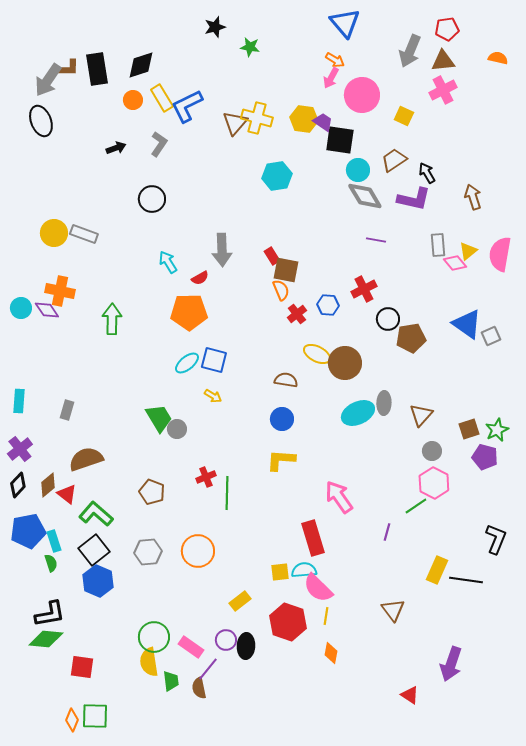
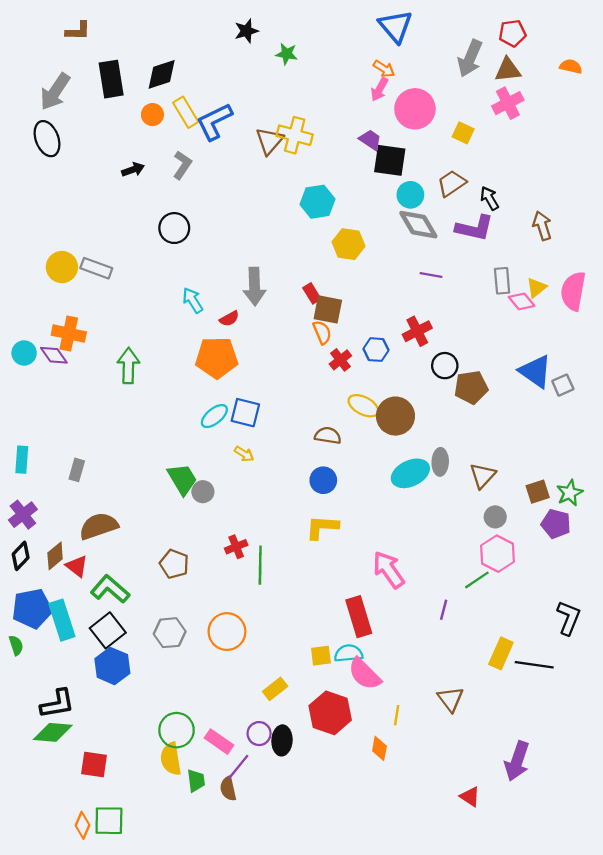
brown L-shape: (68, 68) -> (78, 31), moved
yellow hexagon: (304, 119) -> (348, 244), moved
cyan rectangle: (54, 541) -> (62, 620), size x1.6
green semicircle: (51, 563) -> (16, 645), moved
yellow line: (326, 616) -> (397, 715), moved

